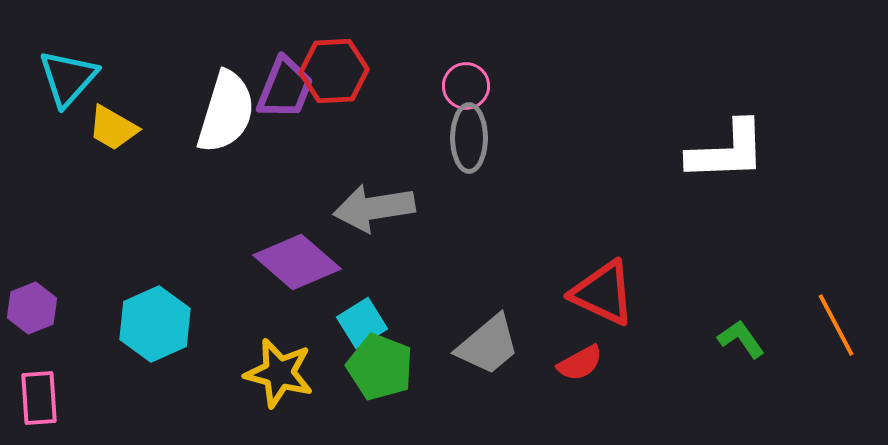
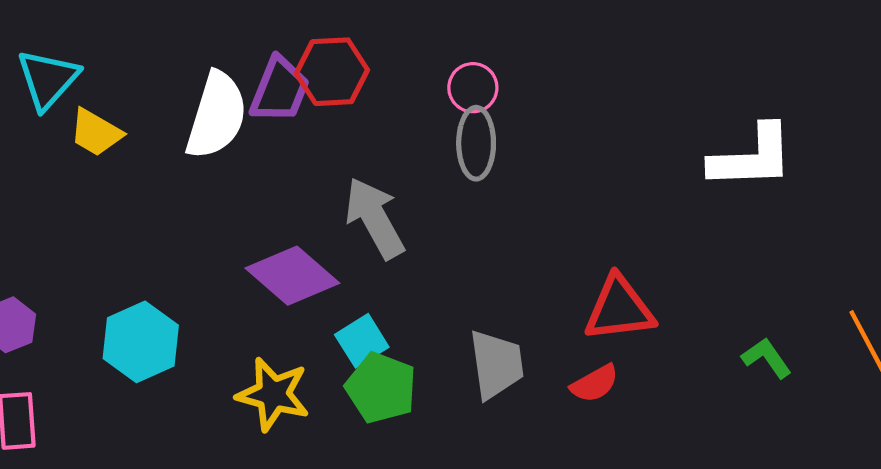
gray arrow: (374, 208) -> (375, 218), turned 70
red triangle: (603, 293) -> (619, 309), turned -32
gray trapezoid: (488, 345) -> (496, 364), turned -58

